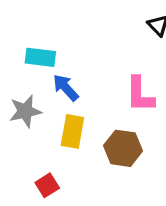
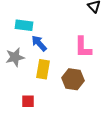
red square: (47, 185) -> (28, 101), turned 32

